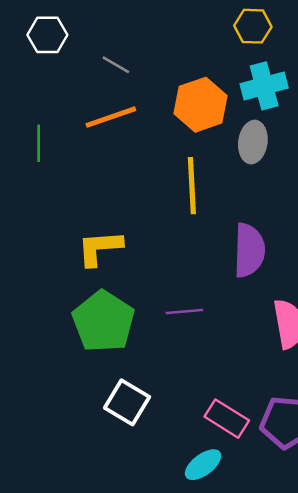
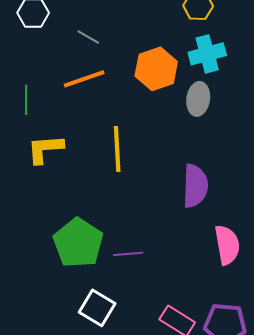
yellow line: (192, 186) -> (117, 149), moved
yellow L-shape: (100, 248) -> (45, 149), moved
purple line: (184, 311) -> (128, 254), moved

